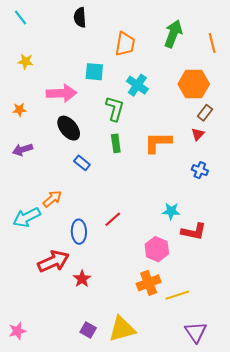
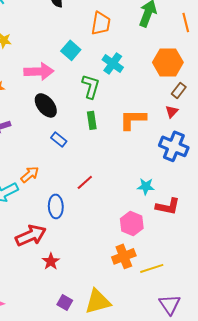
cyan square: (94, 72) -> (71, 50), turned 36
blue cross: (200, 170) -> (174, 146), size x1.8
red line: (113, 219) -> (85, 182), moved
red star: (82, 279) -> (51, 261), moved

